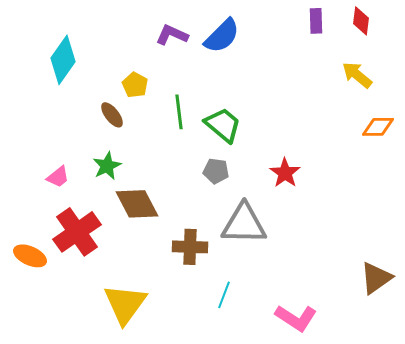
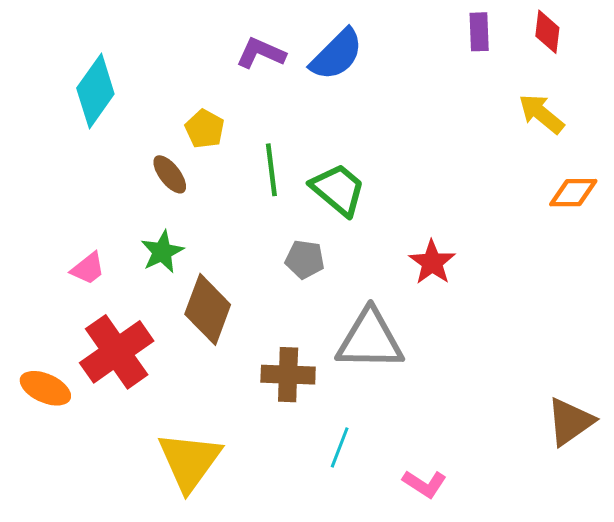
gray pentagon: (216, 171) -> (305, 259), moved
brown diamond: (137, 204) -> (208, 309), turned 48
pink L-shape: (296, 318) -> (425, 484), moved, size x0.7

